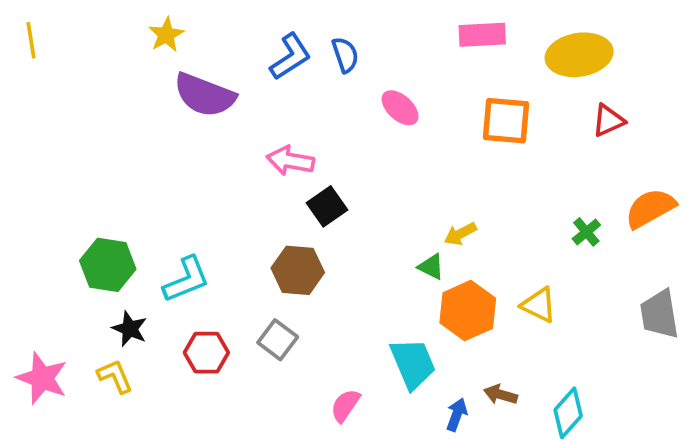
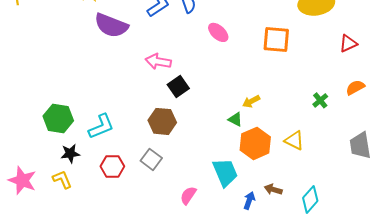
red triangle: (608, 121) -> (348, 43), moved
orange semicircle: (650, 208) -> (355, 87), size x0.7
black star: (130, 329) -> (70, 153), turned -30

